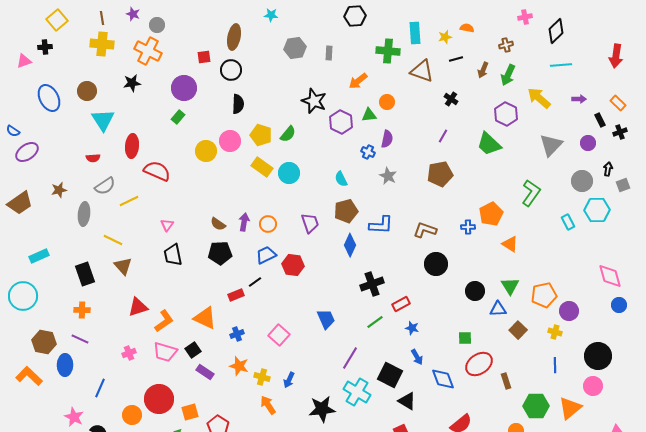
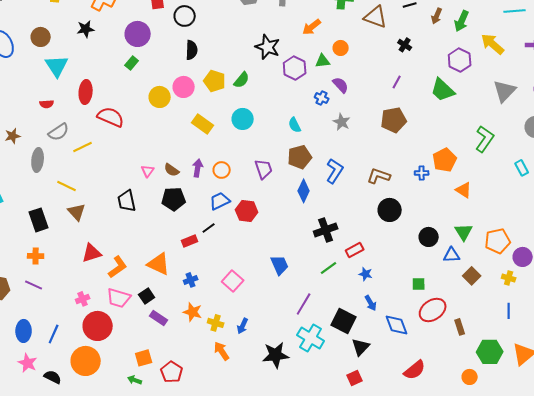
purple semicircle: (387, 139) -> (341, 85), turned -54
yellow rectangle: (262, 167) -> (203, 124), moved
pink triangle: (167, 225) -> (148, 171), moved
blue L-shape: (381, 225) -> (335, 171), turned -60
blue ellipse: (65, 365) -> (24, 331), moved
red circle: (159, 399) -> (98, 326), moved
black triangle: (407, 401) -> (361, 347), turned 42
orange circle: (132, 415) -> (86, 361), size x1.5

